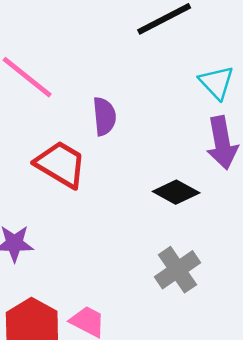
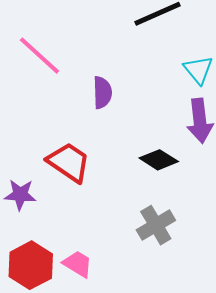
red trapezoid: (61, 164) -> (69, 162), moved

